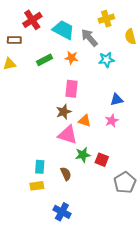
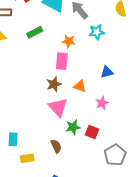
orange star: (71, 58) -> (69, 41), moved
orange triangle: (85, 121) -> (80, 86), moved
pink star: (112, 121) -> (102, 103), moved
pink triangle: (68, 135) -> (58, 107), turned 30
cyan rectangle: (40, 167) -> (13, 139), moved

